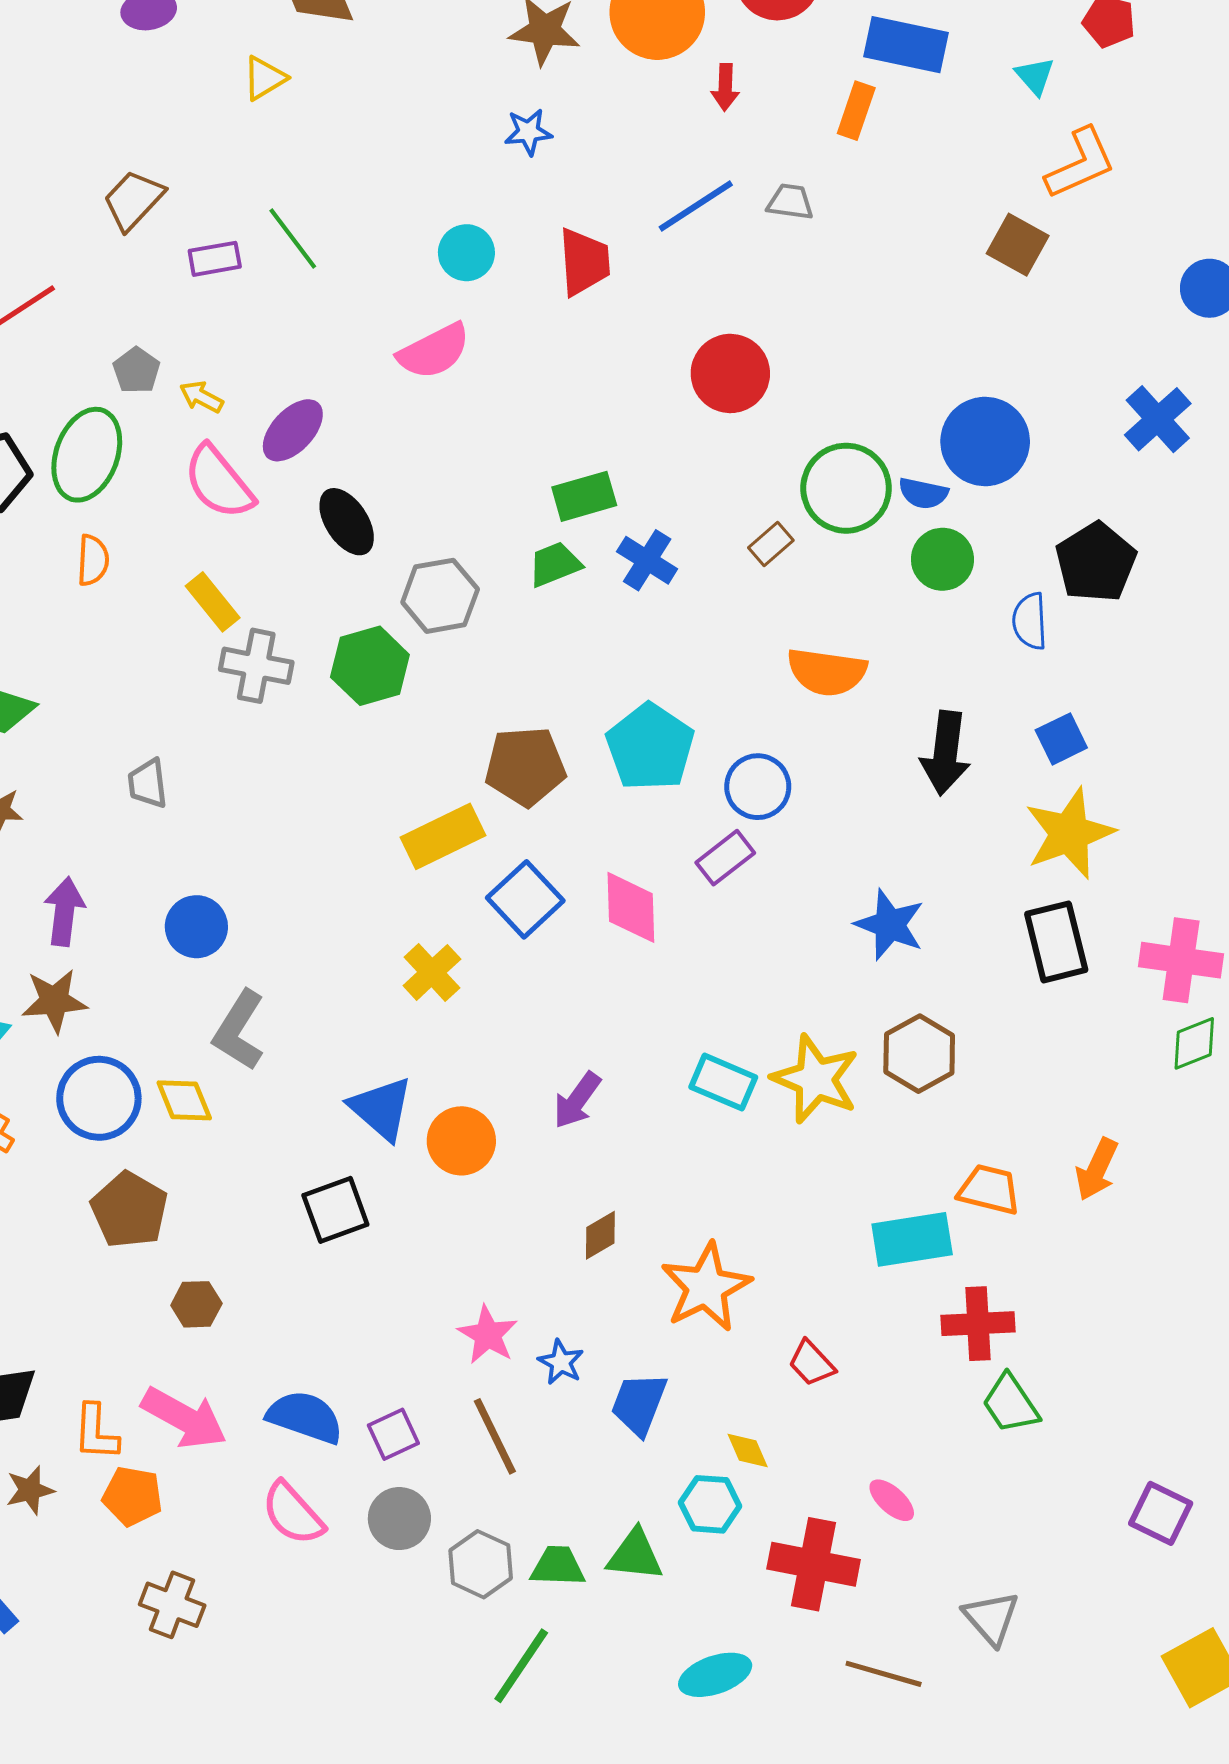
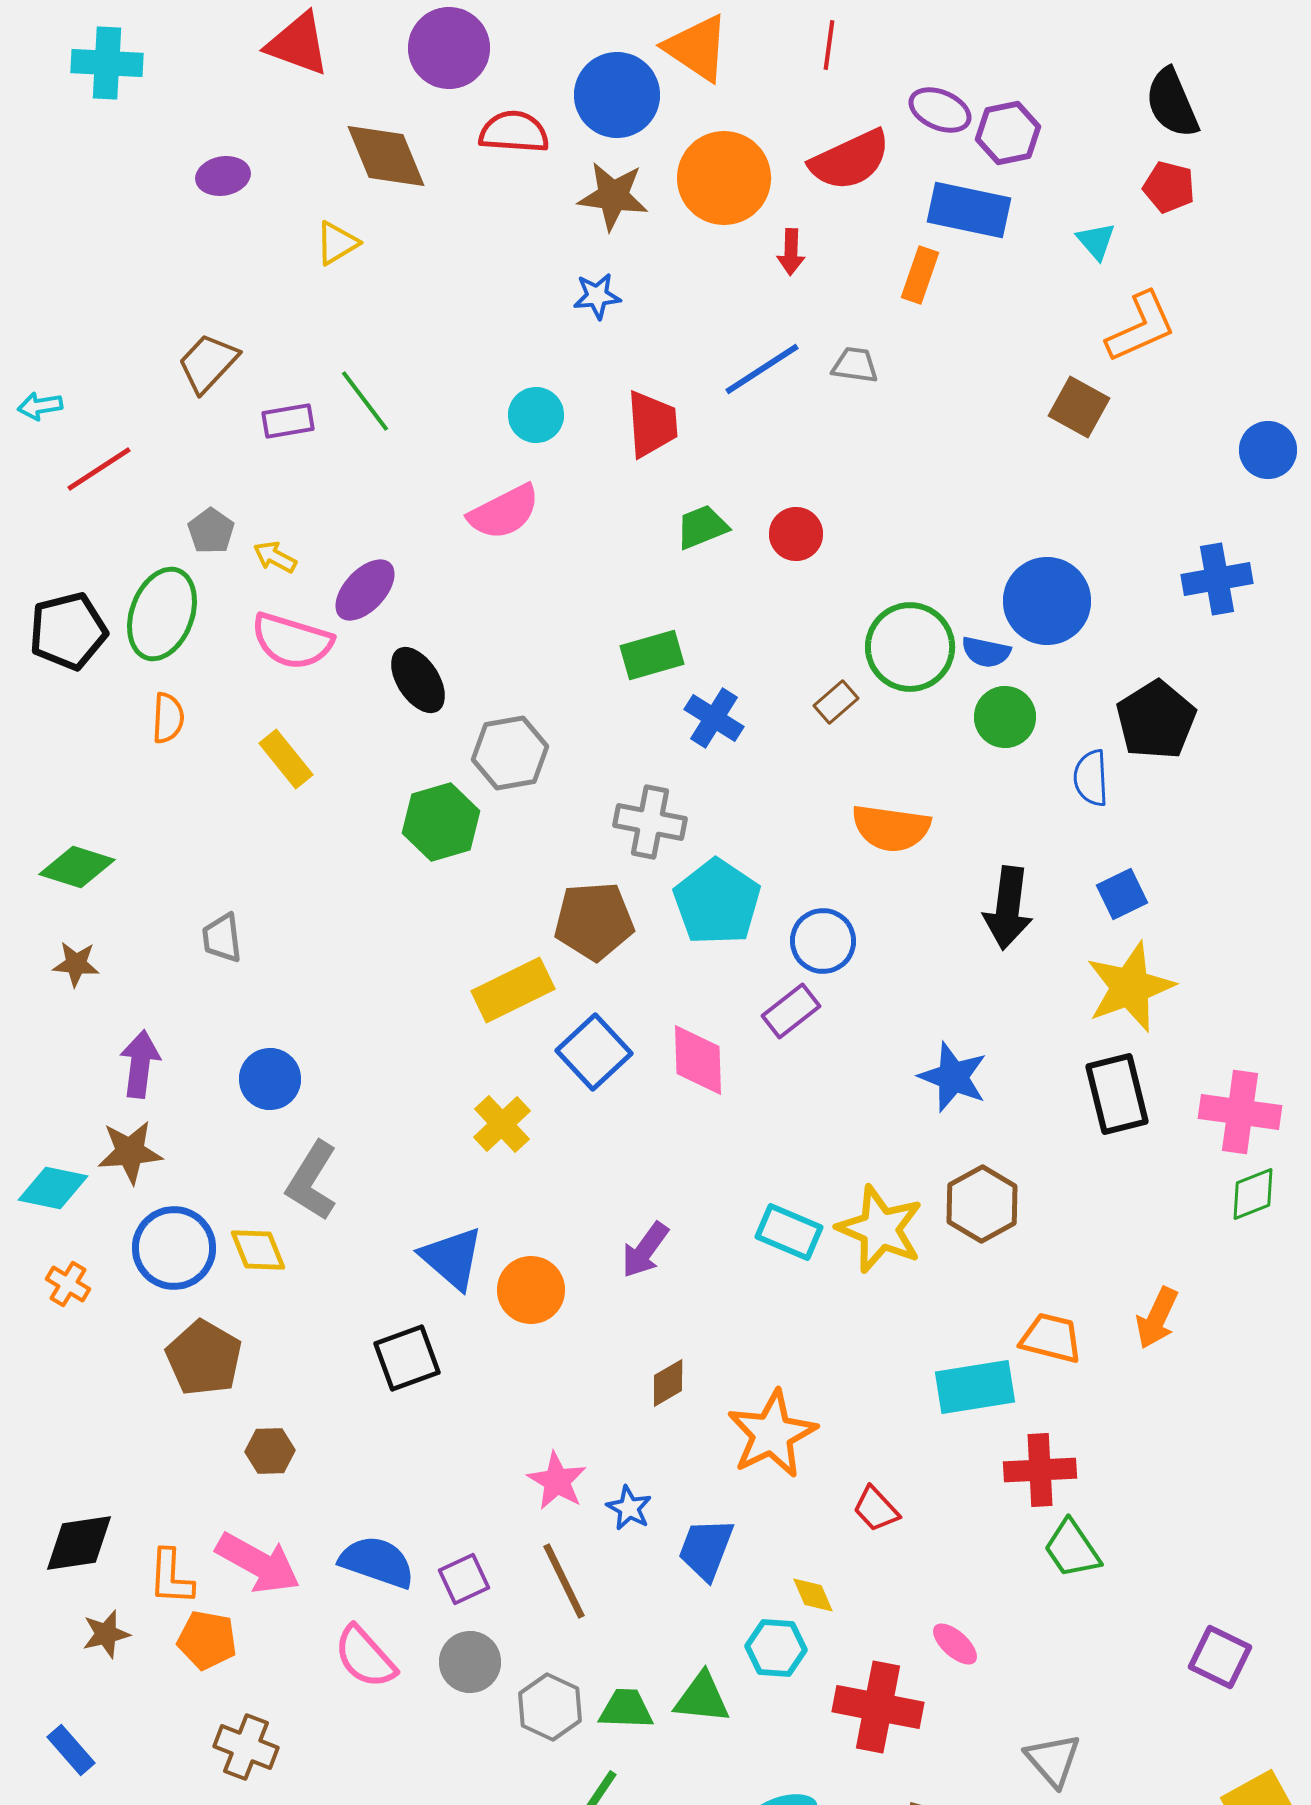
red circle: (730, 373) -> (796, 534), size x0.7
blue cross: (1158, 419) -> (1217, 579), turned 32
pink semicircle: (219, 482) -> (292, 641), turned -34
green trapezoid: (555, 564) -> (702, 527), moved
gray cross: (256, 666) -> (650, 822), moved

